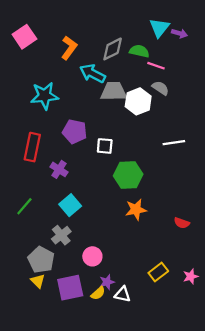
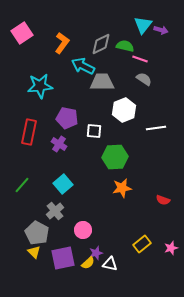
white hexagon: (138, 101) -> (124, 110), moved
purple cross: (59, 169) -> (59, 144), moved

